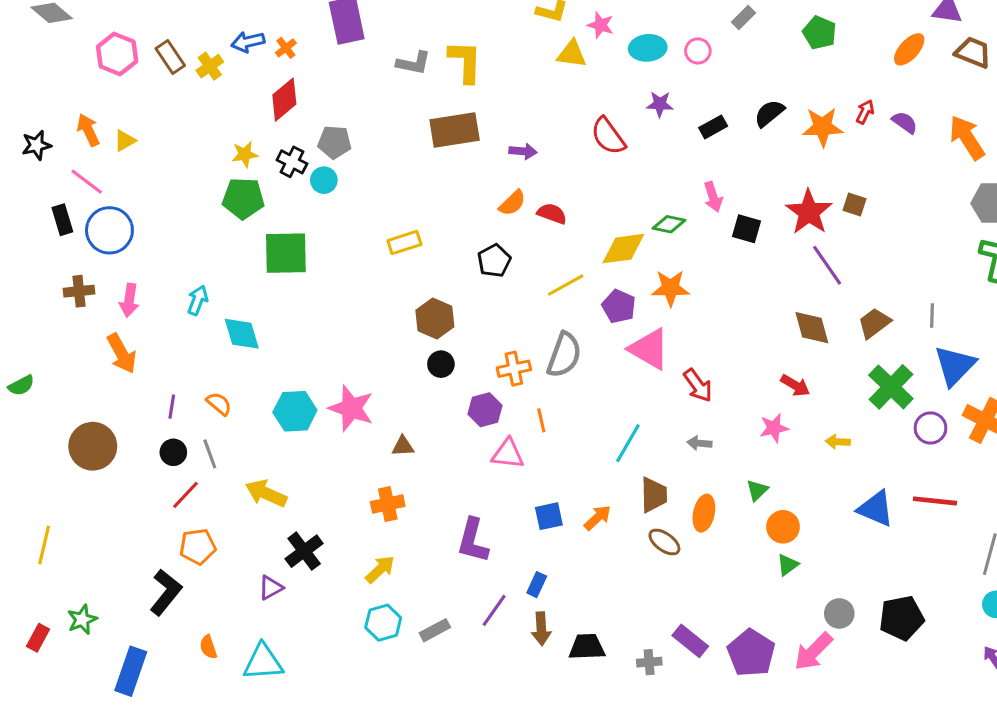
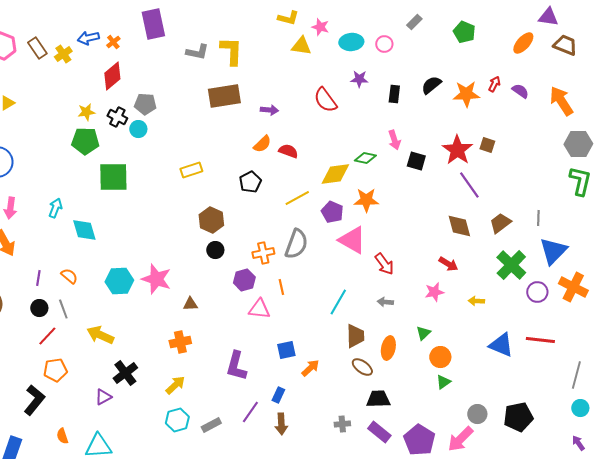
black rectangle: (713, 127) -> (394, 94), turned -54
orange arrow: (598, 518) -> (310, 368), moved
black trapezoid: (587, 647) -> (378, 399), moved
gray cross: (649, 662) -> (342, 424), moved

